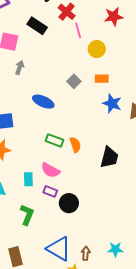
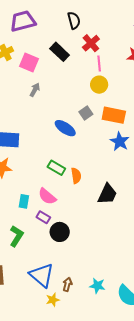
yellow circle: (97, 49) -> (99, 85), moved
orange rectangle: (102, 79) -> (114, 115), size x1.6
blue ellipse: (43, 102) -> (65, 128), moved

